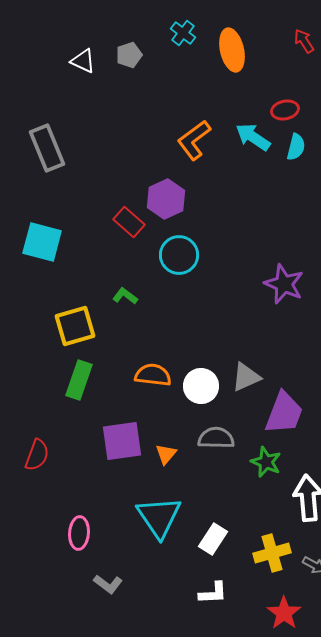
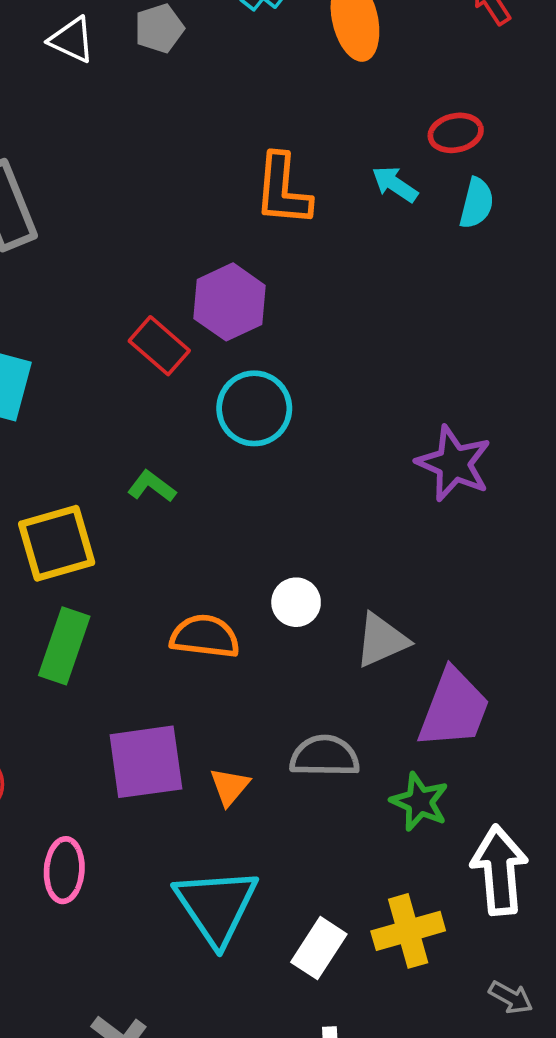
cyan arrow: (253, 137) -> (395, 184), size x0.7
orange L-shape: (194, 140) -> (283, 190), turned -48
white circle: (201, 386) -> (296, 602), moved, size x0.7
pink ellipse: (79, 533) -> (64, 870), moved
yellow cross: (272, 553) -> (408, 931), moved

